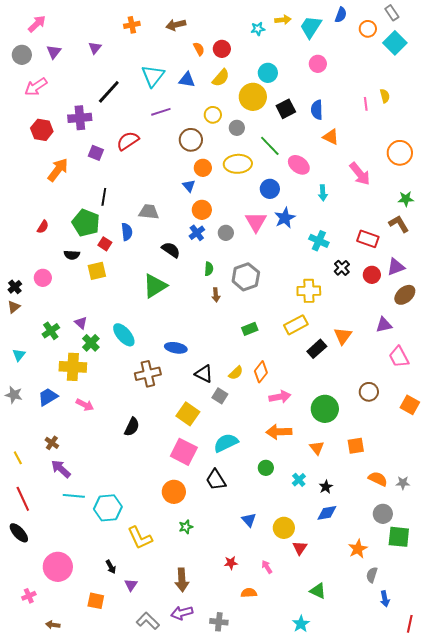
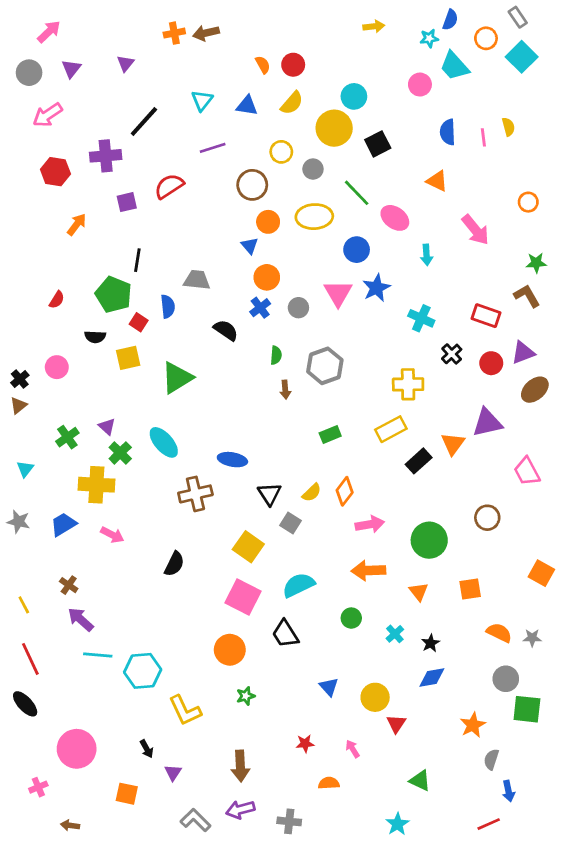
brown arrow: (176, 25) -> (206, 33), moved
cyan trapezoid: (311, 27) -> (454, 66), moved, turned -75
cyan star: (258, 29) -> (429, 38), moved
cyan triangle: (153, 76) -> (202, 100), size x0.7
blue semicircle: (317, 110) -> (448, 132), moved
purple square: (96, 153) -> (127, 202), turned -35
orange circle: (400, 153) -> (528, 202), size x0.6
orange arrow: (58, 170) -> (77, 225), size x0.7
green triangle: (155, 286) -> (177, 378), moved
purple triangle: (384, 325) -> (487, 423), moved, size x1.4
black triangle: (204, 374) -> (269, 494), turned 30
orange square: (410, 405) -> (541, 573), moved
red line: (410, 624) -> (489, 824), moved, turned 54

